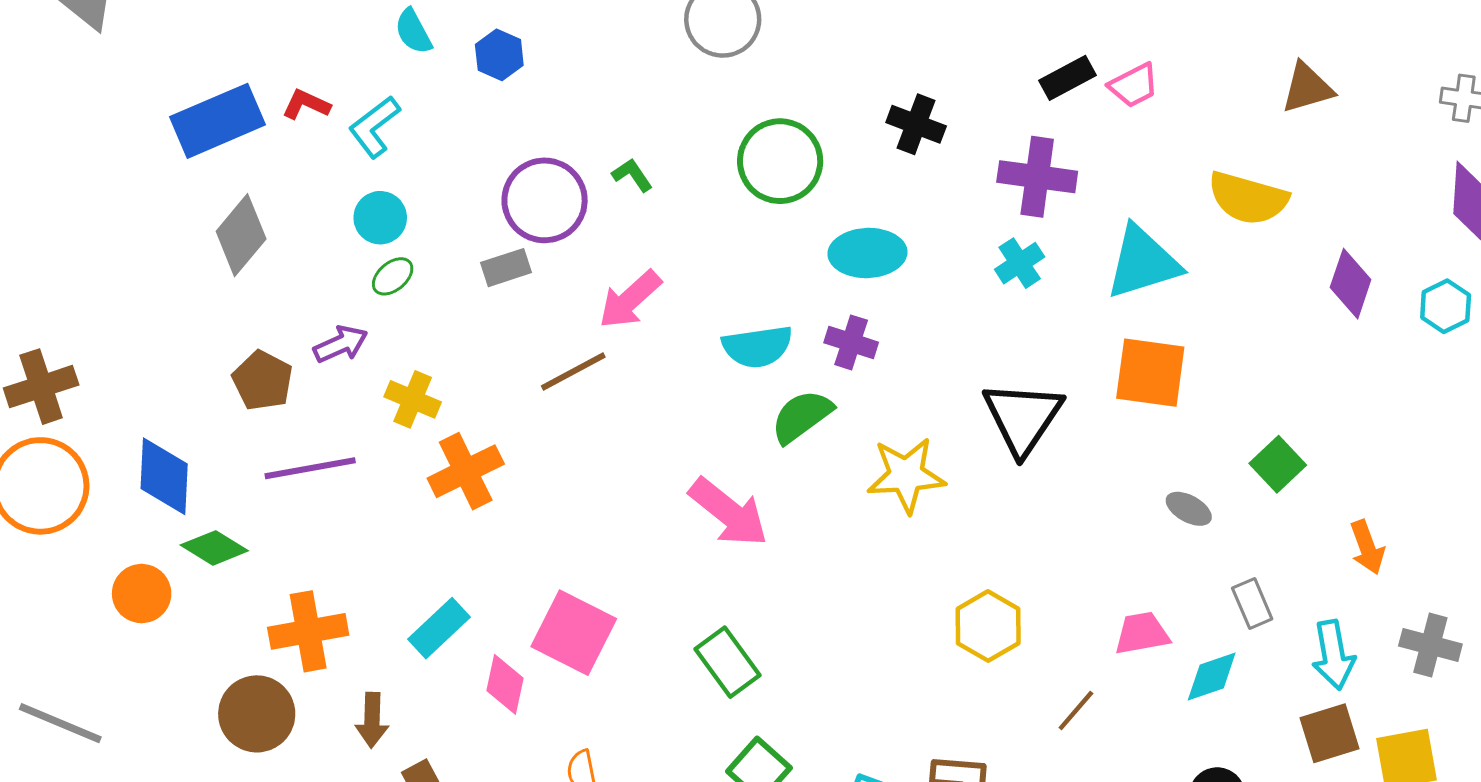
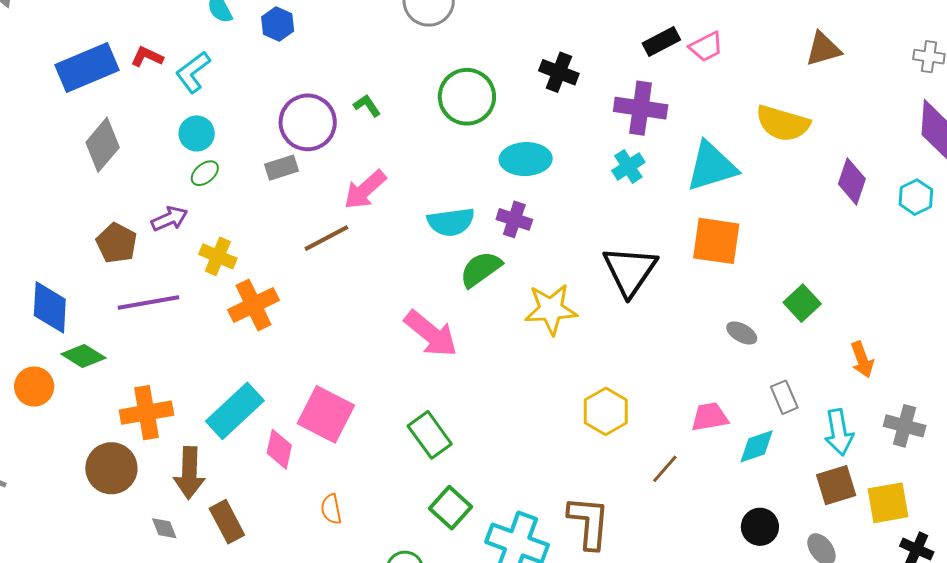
cyan rectangle: (439, 628) -> (235, 411), size x1.4
brown arrow: (372, 720) -> (189, 473), size x1.4

